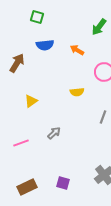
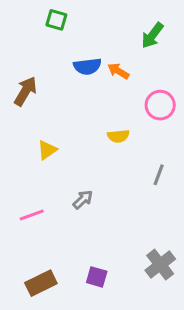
blue semicircle: (45, 45) -> (87, 66), moved

